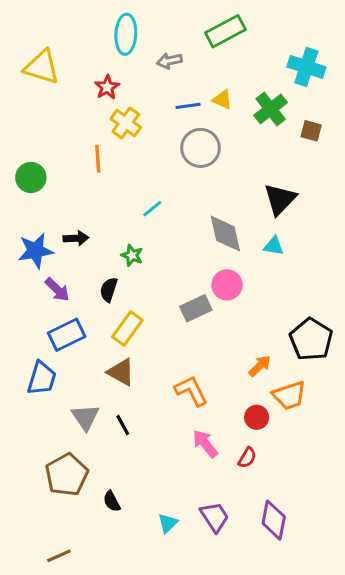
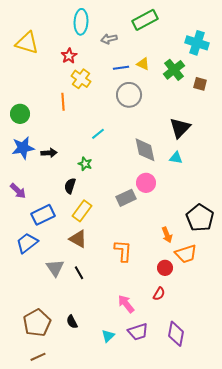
blue star: (35, 251) -> (23, 148), moved
purple arrow: (57, 290) -> (18, 191), moved
orange arrow: (260, 366) -> (167, 235), turned 112
blue trapezoid: (42, 378) -> (27, 243), turned -145
orange L-shape: (191, 391) -> (123, 251), turned 30
pink arrow: (205, 444) -> (126, 304), moved
brown pentagon: (67, 475) -> (37, 323), moved
purple trapezoid: (215, 517) -> (138, 332), turned 105

